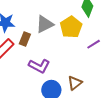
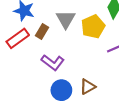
gray triangle: (45, 24) -> (66, 19), turned -42

